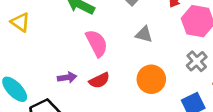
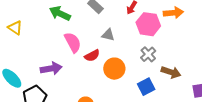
purple arrow: (67, 77) -> (51, 68), size x1.5
red semicircle: (99, 80) -> (92, 56), moved

